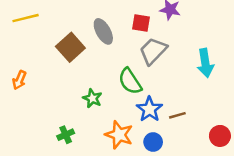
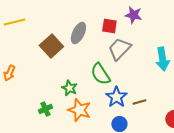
gray ellipse: (103, 31) -> (78, 33), turned 55
green cross: (66, 135) -> (45, 109), moved
orange star: (119, 135) -> (79, 110), moved

